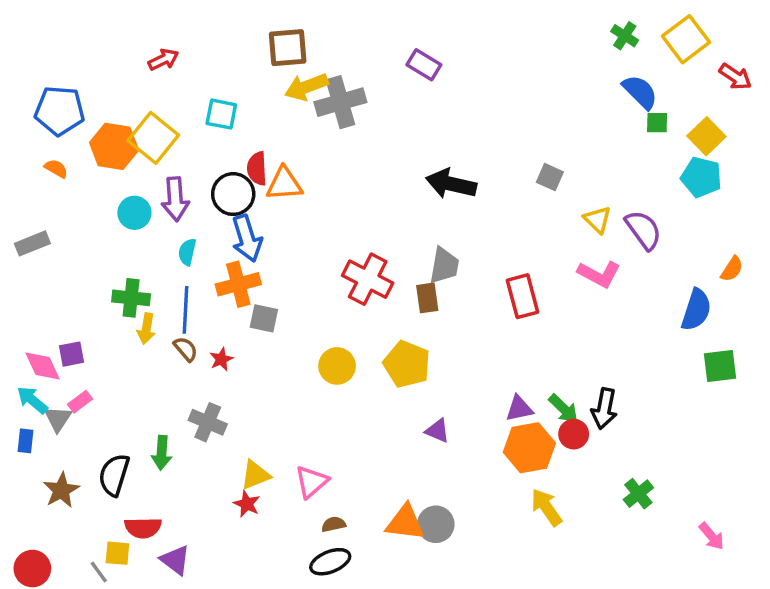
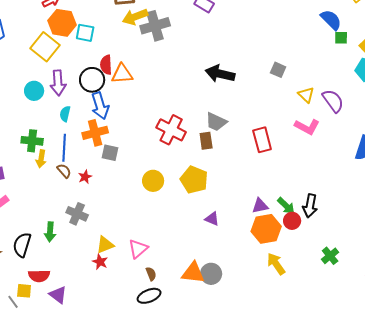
orange hexagon: (114, 146) -> (62, 23), moved
gray trapezoid: (444, 266) -> (216, 122), turned 105
brown semicircle: (334, 524) -> (151, 274), turned 80

